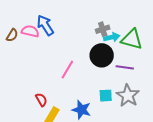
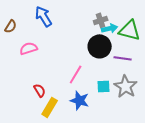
pink semicircle: (30, 31) -> (29, 48), moved, turned -30
pink line: (67, 69) -> (76, 74), moved

